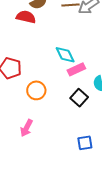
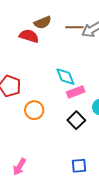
pink arrow: (26, 128) -> (19, 167), moved

